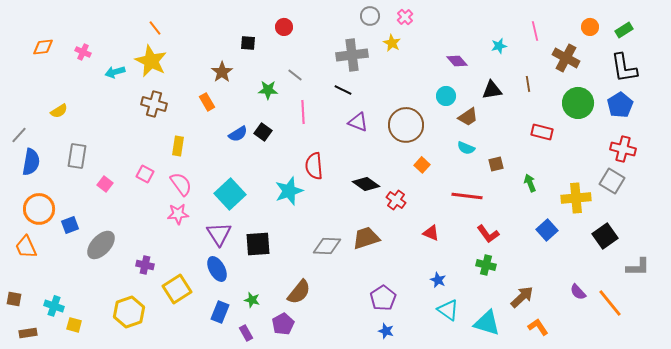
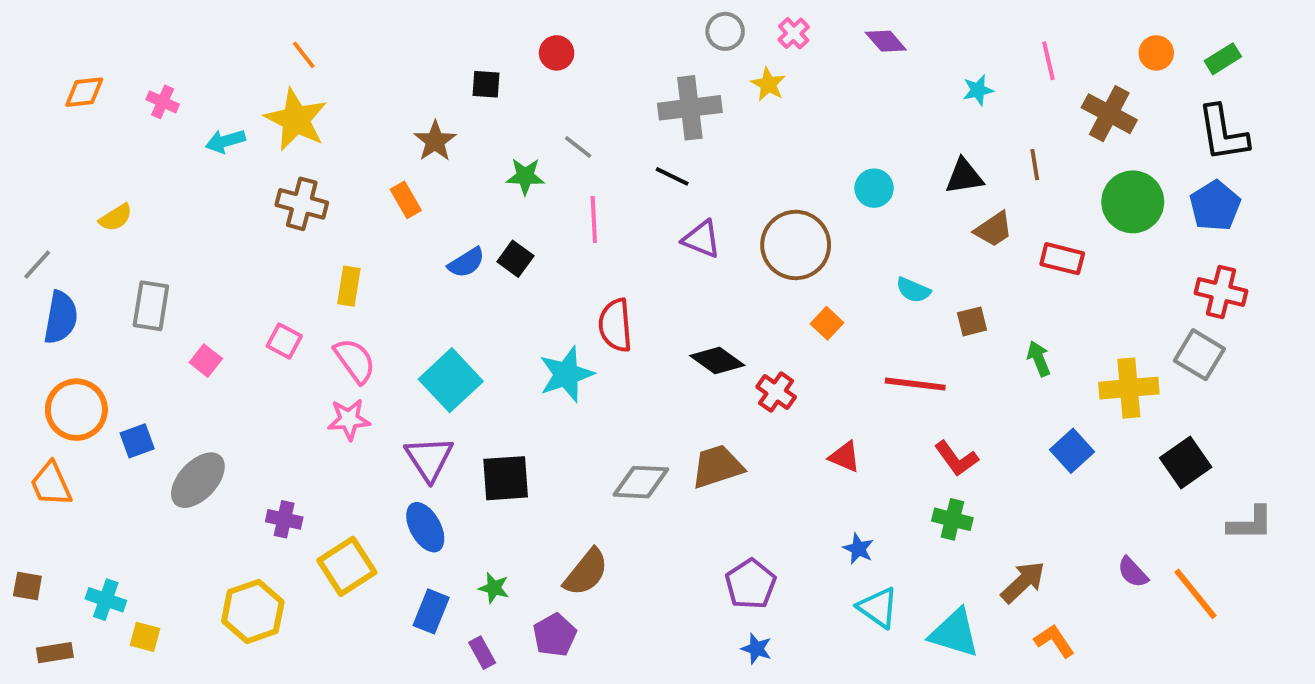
purple diamond: (457, 61) -> (886, 41), moved
brown trapezoid: (468, 117) -> (994, 229), moved

